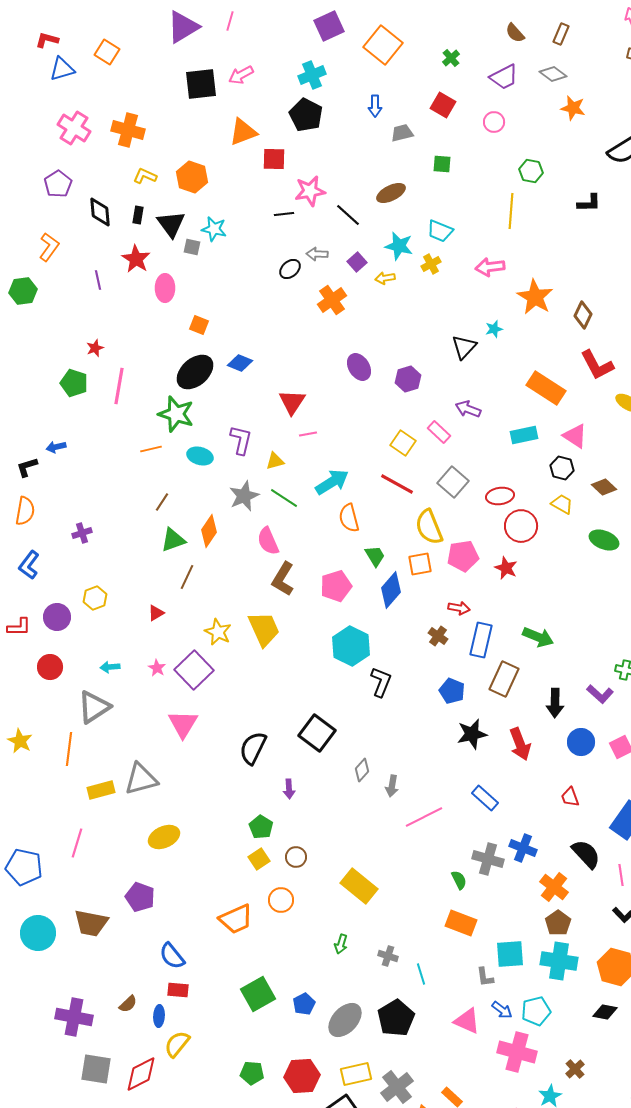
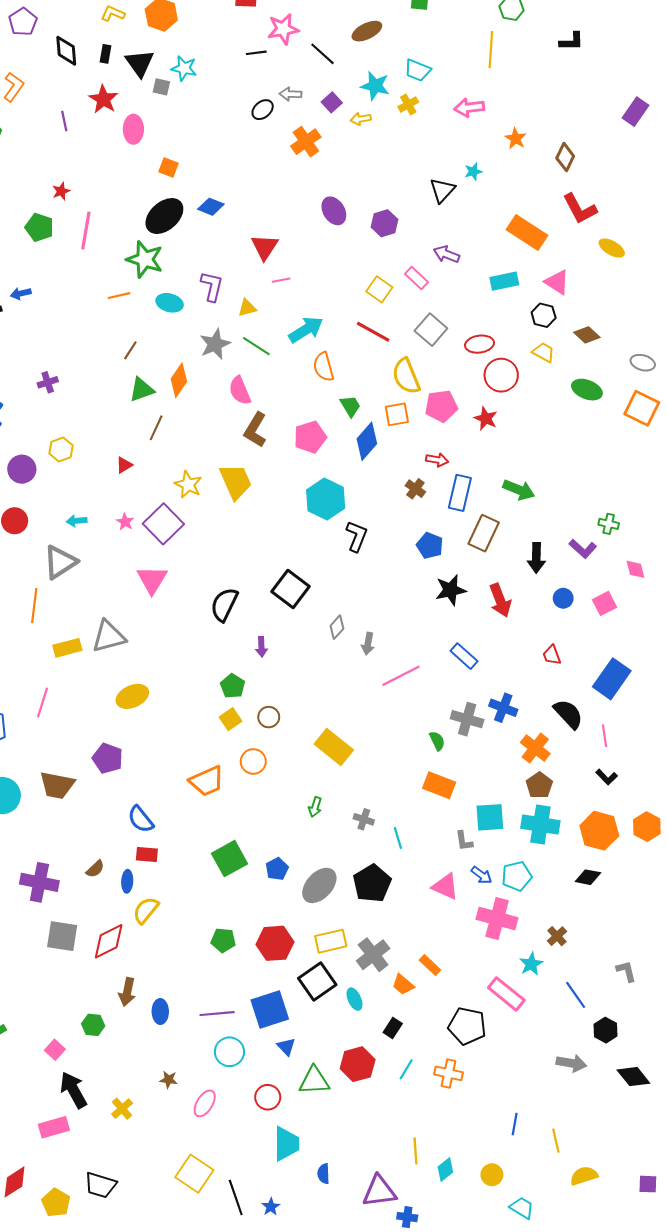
orange star: (535, 297) -> (516, 139), size x0.6
blue circle: (581, 742) -> (563, 598), size x0.7

